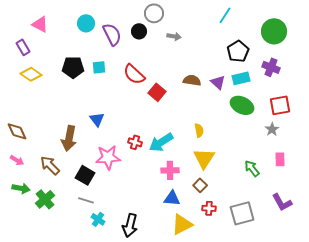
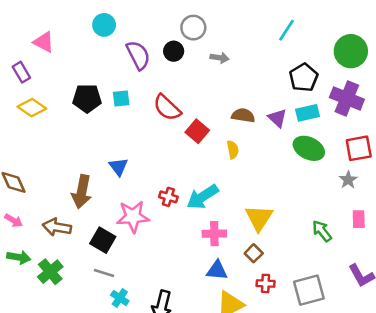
cyan circle: (86, 23) -> (104, 25), moved
purple cross: (271, 67) -> (347, 98), size x1.4
yellow semicircle: (199, 130) -> (233, 150), moved
brown arrow: (50, 165) -> (57, 227), turned -35

